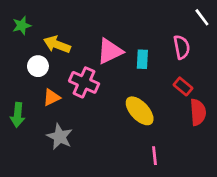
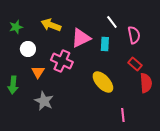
white line: (202, 17) -> (112, 22), moved
green star: (22, 25) -> (16, 27), moved
yellow arrow: (57, 44) -> (51, 25), moved
orange triangle: (52, 97) -> (38, 72), turned -32
pink line: (155, 156) -> (123, 115), moved

